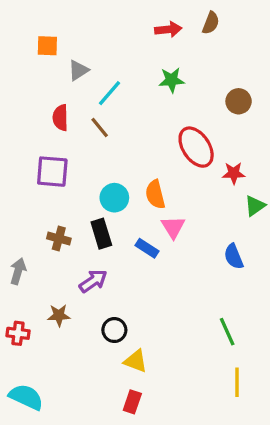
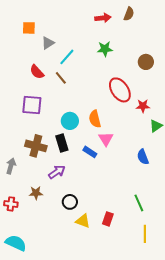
red semicircle: (60, 118) -> (37, 72), turned -42
brown cross: (59, 239) -> (36, 146), size x1.5
red rectangle: (132, 402) -> (108, 219), moved

